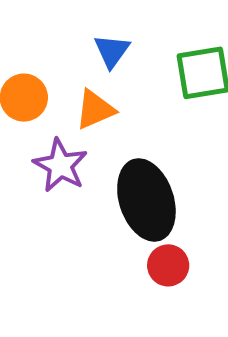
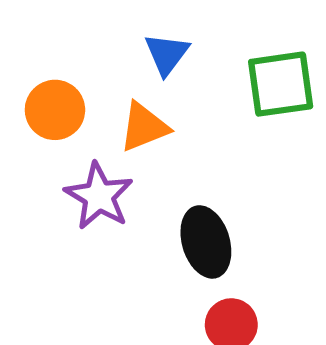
black ellipse: (146, 200) -> (206, 242), size x0.7

